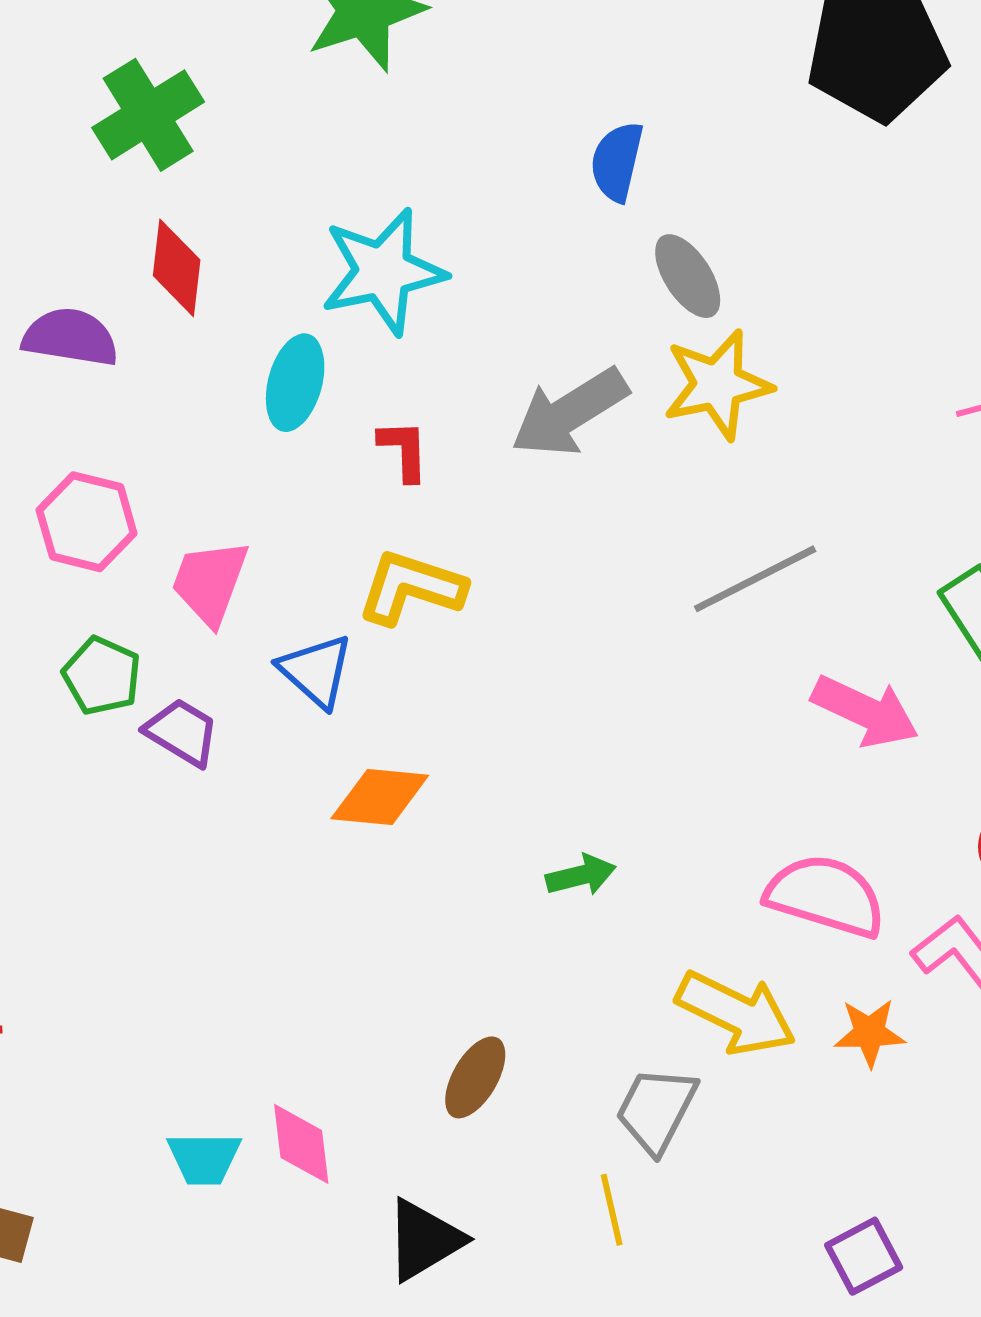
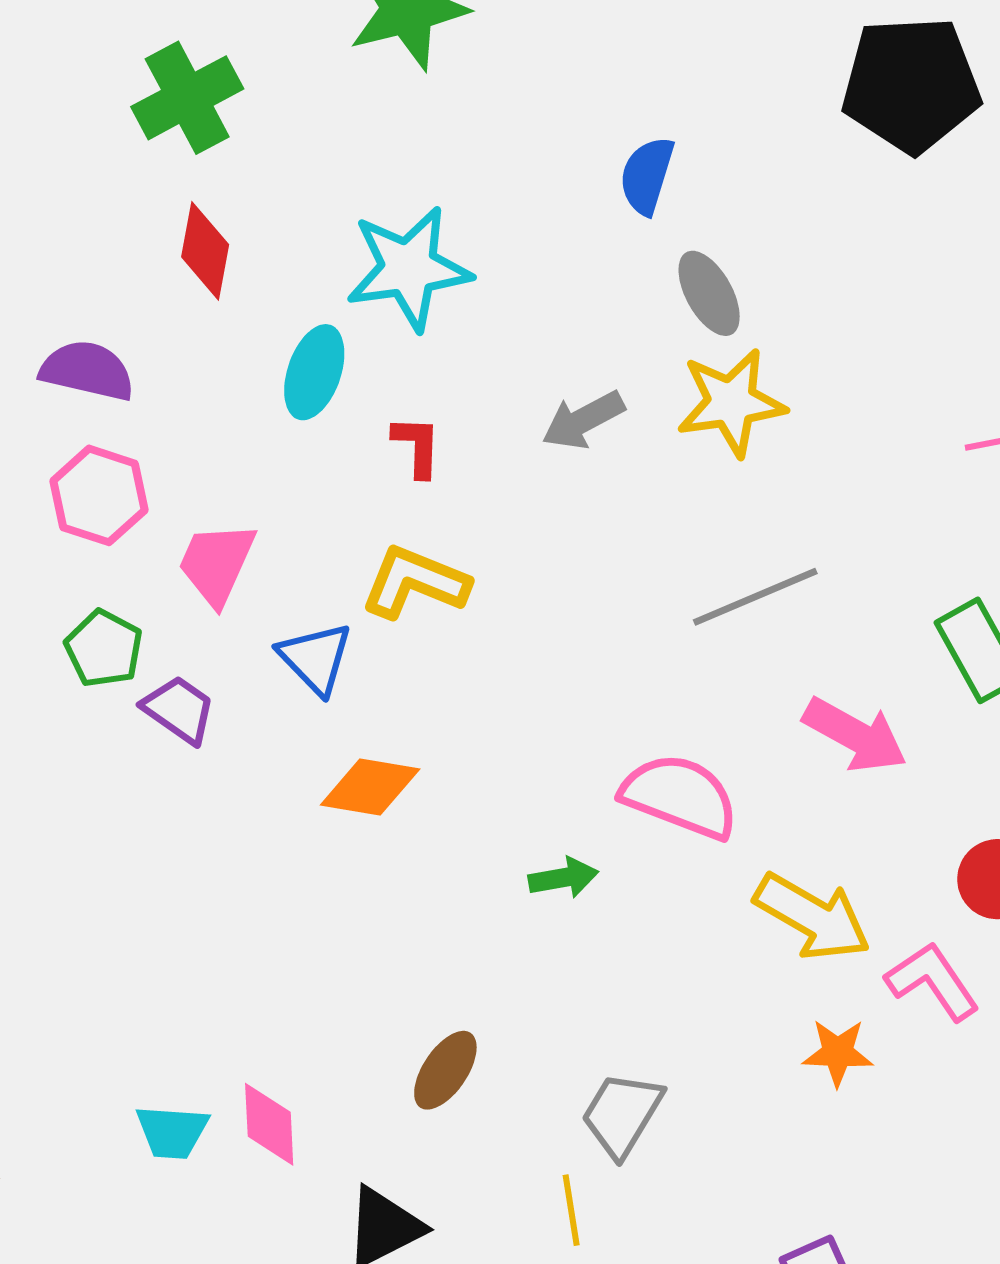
purple semicircle: (70, 337) -> (87, 371), moved
gray arrow: (570, 412) -> (583, 420), size x0.7
pink semicircle: (826, 896) -> (680, 796), moved
yellow arrow: (736, 1013) -> (812, 917), moved

